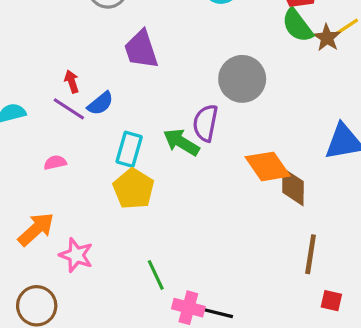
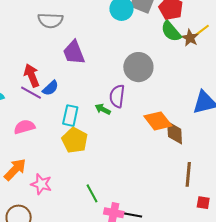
red arrow: (72, 82) -> (32, 75), size x1.6
green arrow: (181, 142) -> (103, 109), size x0.7
pink semicircle: (55, 162) -> (24, 127), size x1.5

